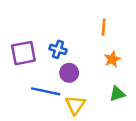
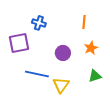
blue cross: (58, 49) -> (39, 23), moved
purple circle: (69, 73) -> (63, 53), moved

